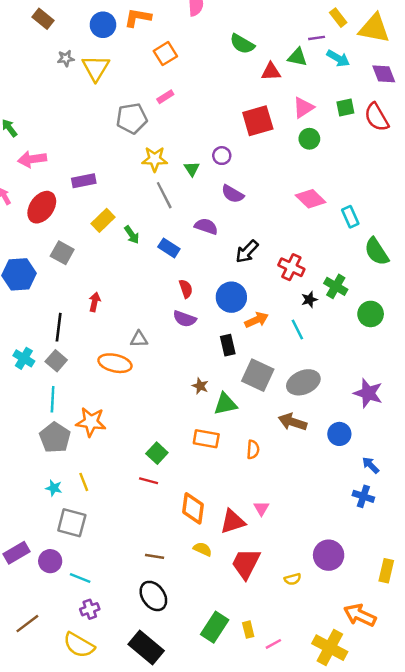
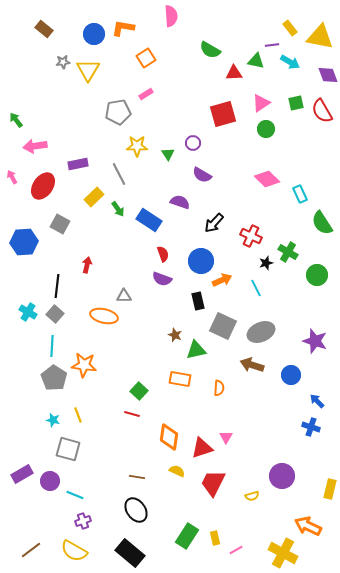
gray line: (164, 195) -> (119, 174), moved
blue rectangle: (169, 248) -> (149, 220), size x1.4
brown line: (27, 624) -> (31, 550), moved

